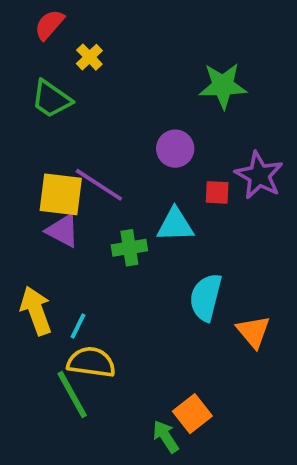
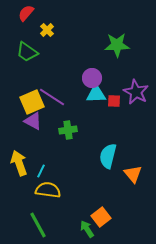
yellow square: (61, 194) -> (32, 102), turned -30
cyan triangle: (175, 225) -> (96, 94), moved
green line: (72, 395) -> (38, 225), moved

